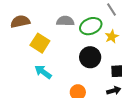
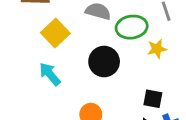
black circle: (90, 57) -> (104, 62), moved

